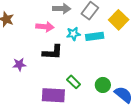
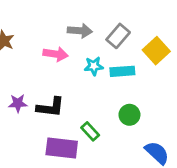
black L-shape: (53, 52) -> (50, 107), moved
green circle: (103, 85) -> (129, 115), moved

